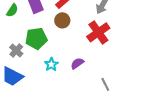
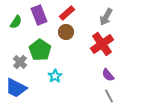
green pentagon: (36, 38) -> (40, 50), turned -30
purple semicircle: (77, 63) -> (108, 75), moved, turned -96

